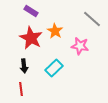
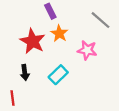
purple rectangle: (31, 11) -> (50, 11), moved, turned 32
red line: (21, 89) -> (13, 98), moved

